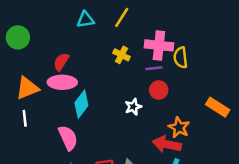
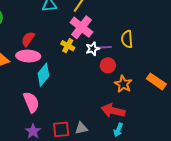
pink cross: (159, 45) -> (81, 27), moved, turned 30
yellow cross: (121, 55) -> (68, 46), moved
white star: (133, 107) -> (93, 49), moved
orange star: (179, 127) -> (123, 84), moved

